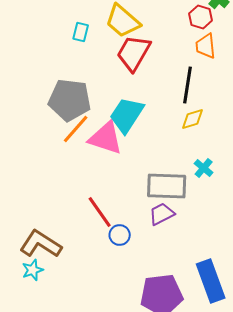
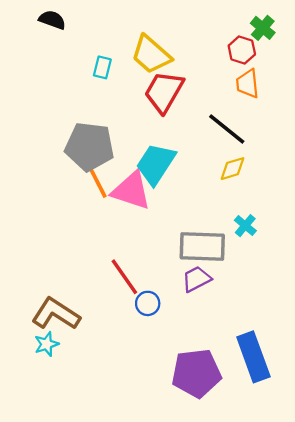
black line: (188, 85) -> (227, 129), turned -60
orange line: (76, 129) -> (96, 180), turned -68

